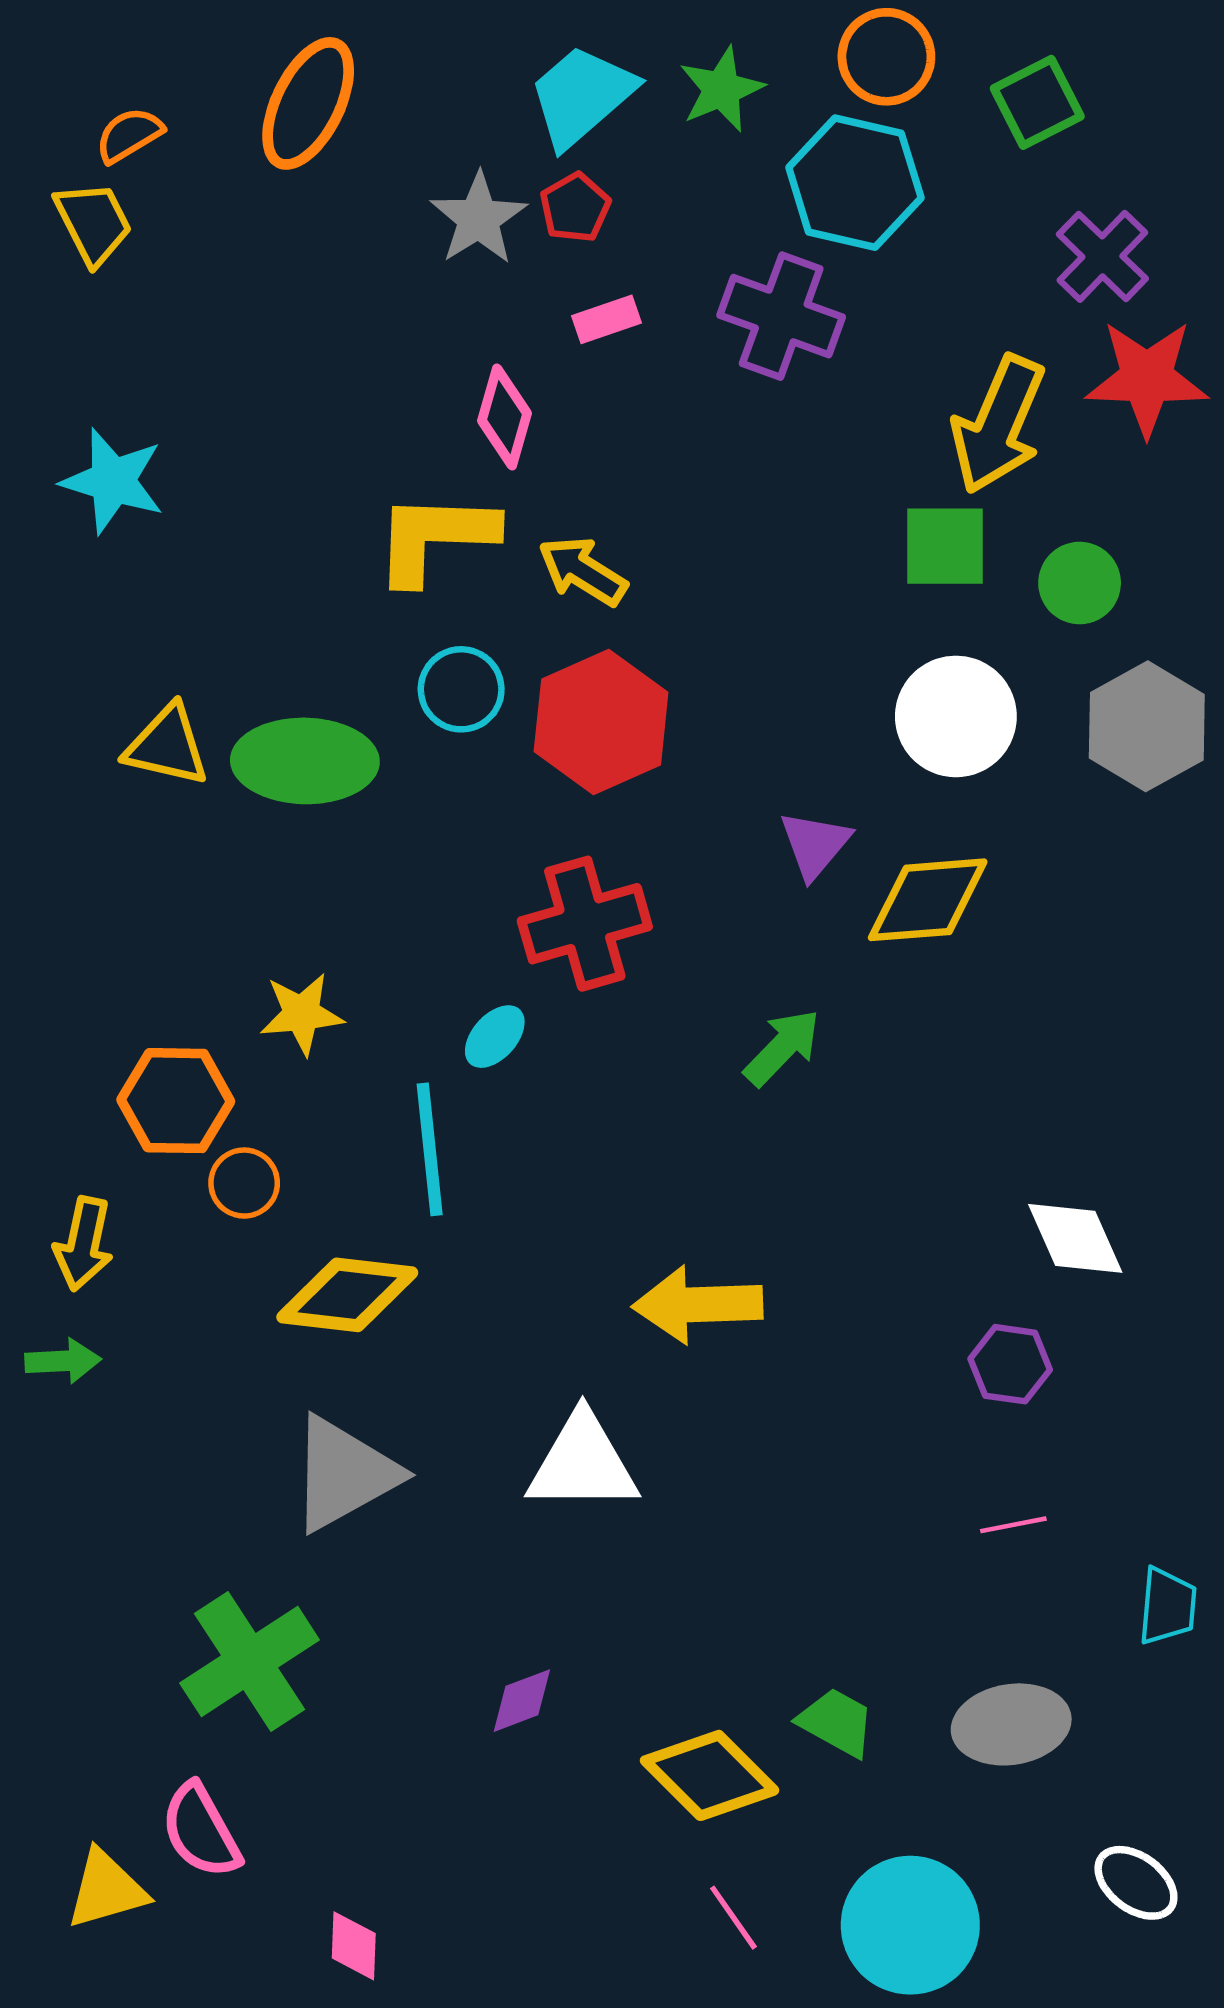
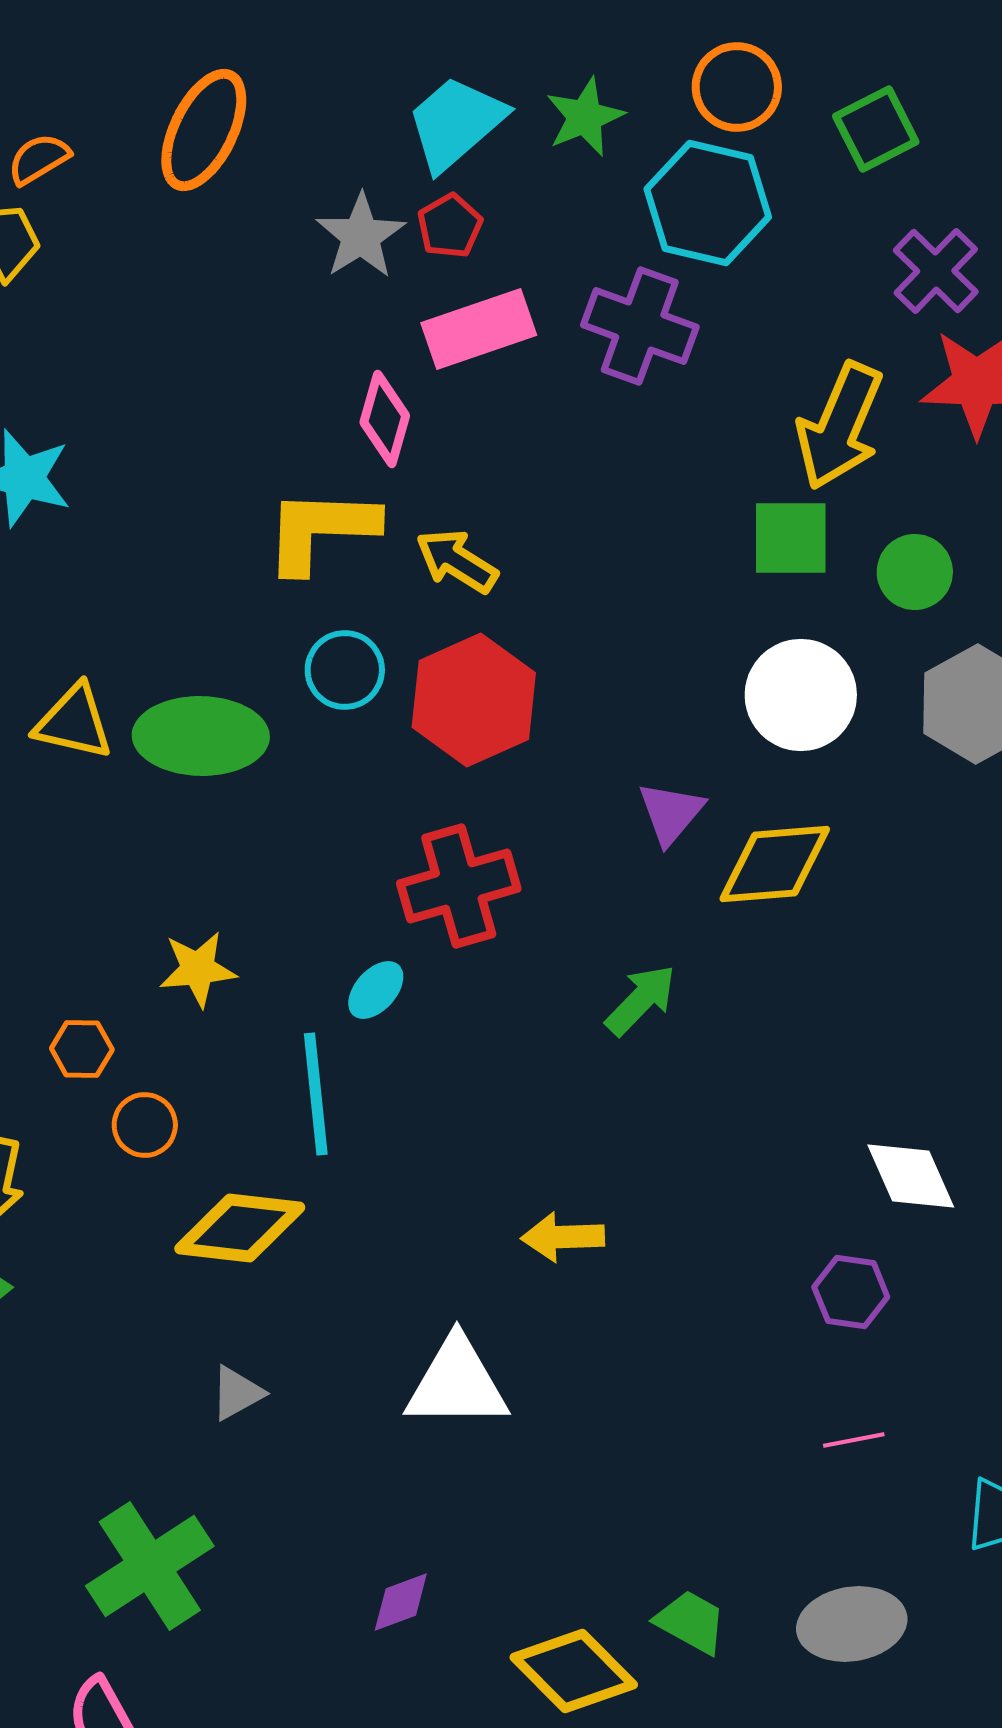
pink rectangle: (607, 319) -> (479, 329), size x1.8
orange hexagon: (176, 1101) -> (82, 1049), size x0.6
yellow arrow: (698, 1305) -> (563, 1237), size x0.7
gray triangle: (344, 1474) -> (237, 1393), size x0.5

